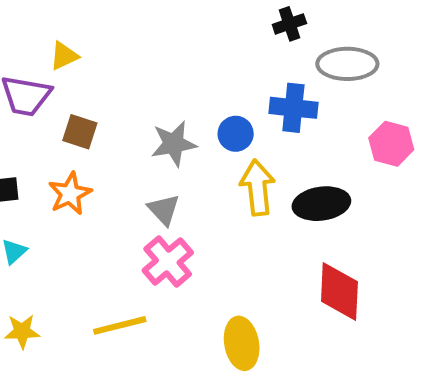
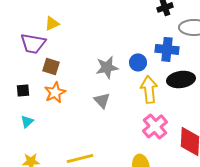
brown square: (80, 132) -> (51, 66), moved
black ellipse: (321, 204) -> (181, 79), moved
pink cross: (168, 262) -> (155, 126), moved

